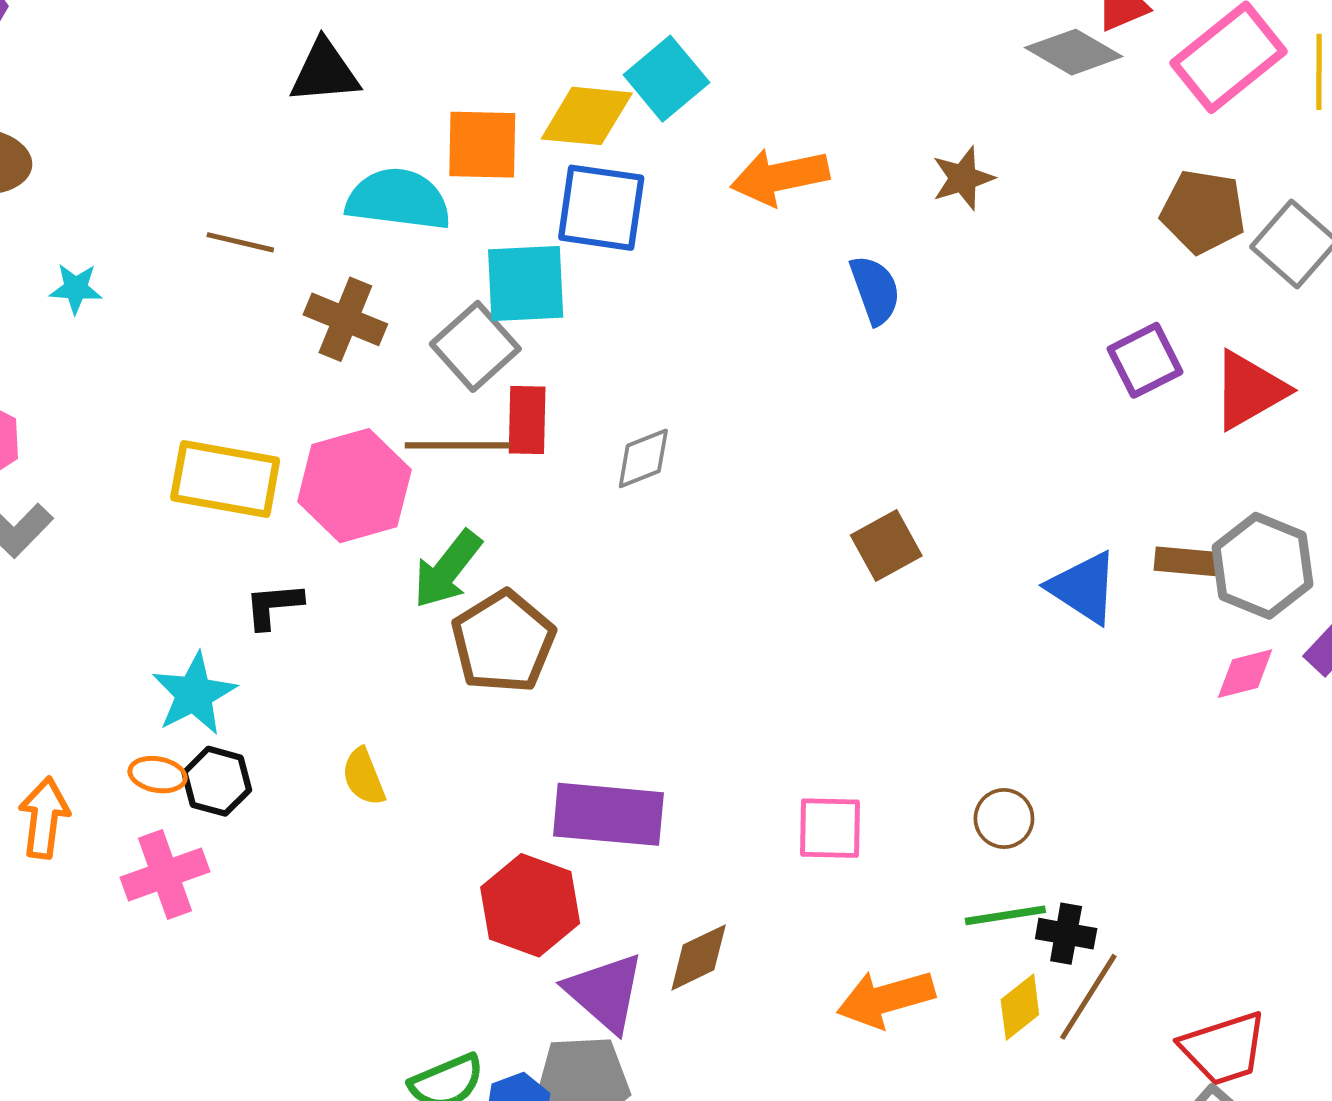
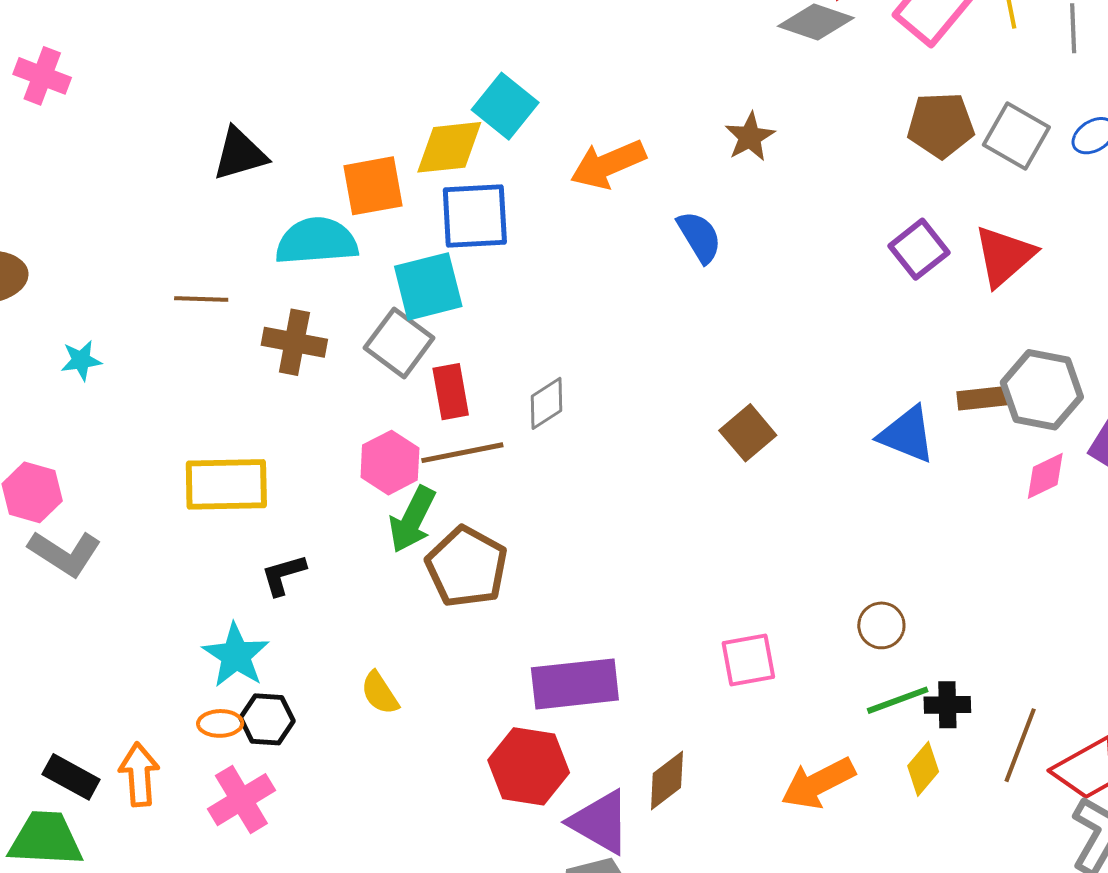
brown line: (457, 445) -> (462, 453), moved
pink hexagon: (354, 486) -> (390, 463), moved, size x0.7
brown line: (1088, 997) -> (1020, 745), moved

